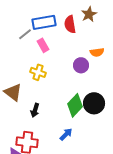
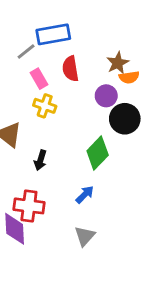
brown star: (89, 14) -> (118, 63), moved
red semicircle: (70, 24) -> (70, 69), moved
pink rectangle: (43, 45) -> (39, 79), moved
black circle: (94, 103) -> (125, 119), moved

